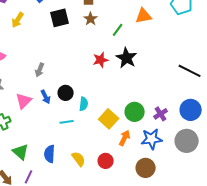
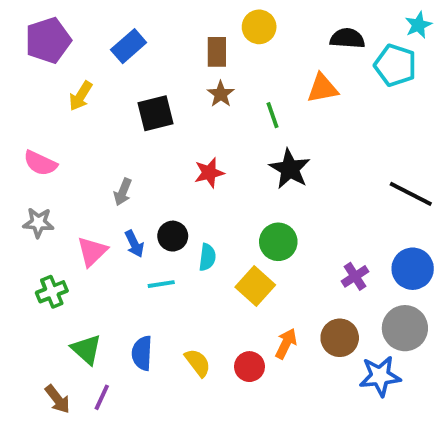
black square: (60, 18) -> (155, 113), moved
green line: (118, 30) -> (273, 115), turned -56
red star: (101, 60) -> (209, 173), moved
green circle: (135, 112) -> (278, 242), moved
cyan line: (67, 122) -> (161, 284), moved
orange arrow: (125, 138) -> (286, 344), moved
blue star: (152, 139) -> (380, 376), moved
brown circle: (146, 168) -> (340, 338), moved

